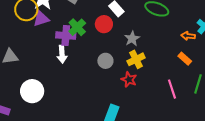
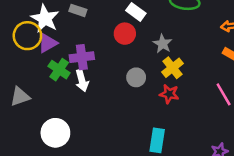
green cross: (77, 27) -> (59, 70), moved

